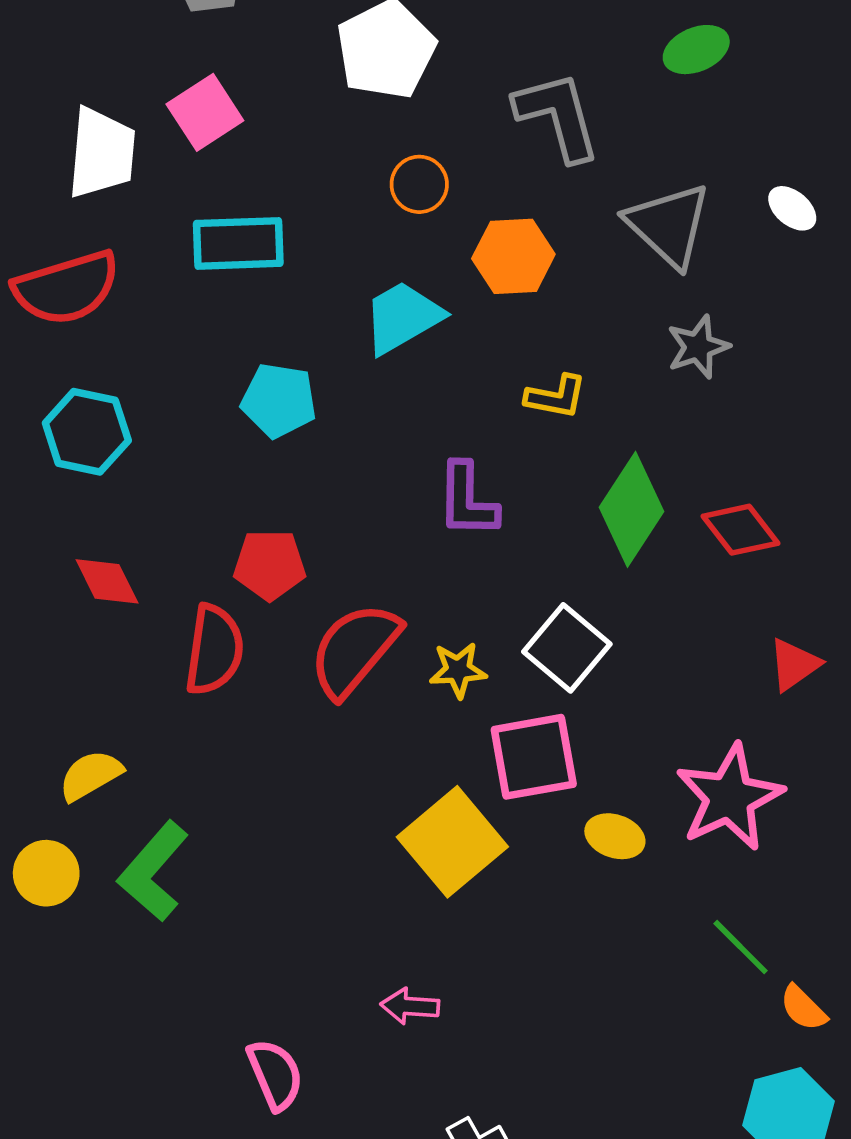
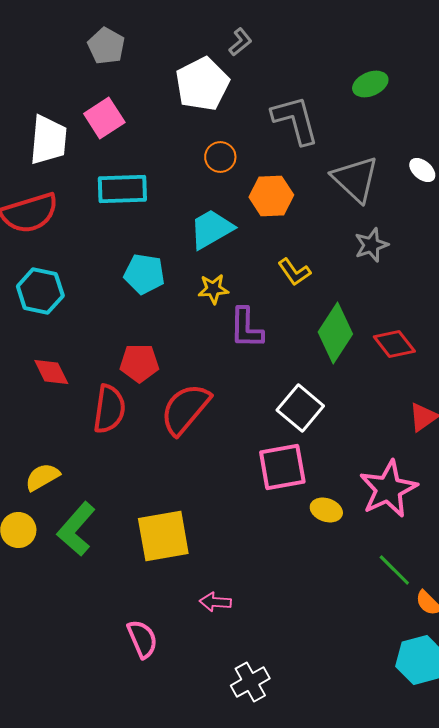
yellow L-shape: (556, 397) -> (294, 272), turned 44
yellow star: (458, 670) -> (213, 289), moved
yellow square: (452, 842) -> (163, 536), moved, turned 30

